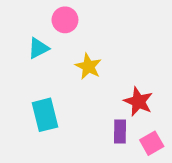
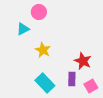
yellow star: (88, 67) -> (43, 50), moved
cyan rectangle: (45, 115) -> (45, 83), moved, turned -30

